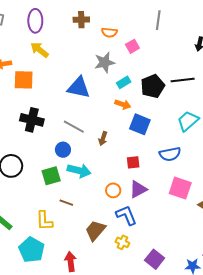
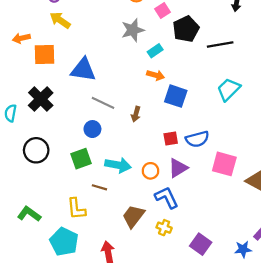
black pentagon: (153, 86) -> (186, 29), moved
blue triangle: (79, 88) -> (83, 70), moved
black cross: (32, 120) -> (41, 99), moved, turned 35
blue semicircle: (170, 154) -> (197, 139), moved
cyan arrow: (79, 171) -> (118, 165), moved

